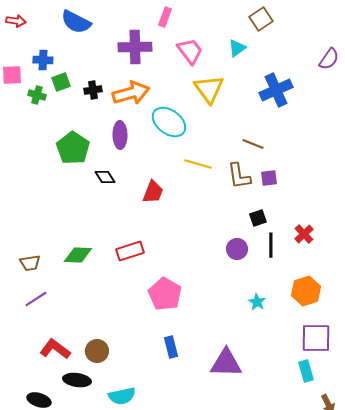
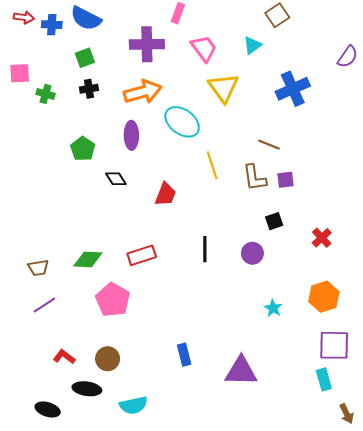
blue cross: (43, 60) -> (52, 25), moved
green square: (61, 82) -> (85, 58), moved
black cross: (93, 90) -> (89, 89), moved
green pentagon: (73, 148) -> (83, 149), size x0.7
yellow line: (198, 164) -> (212, 165), turned 56
black line: (271, 245) -> (205, 249), moved
pink pentagon: (165, 294) -> (113, 300), moved
red L-shape: (55, 349) -> (64, 357), size x0.7

